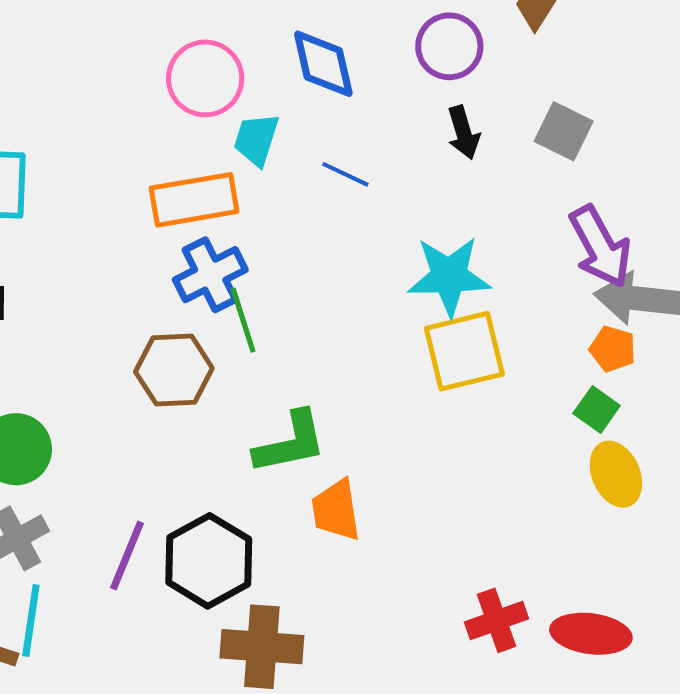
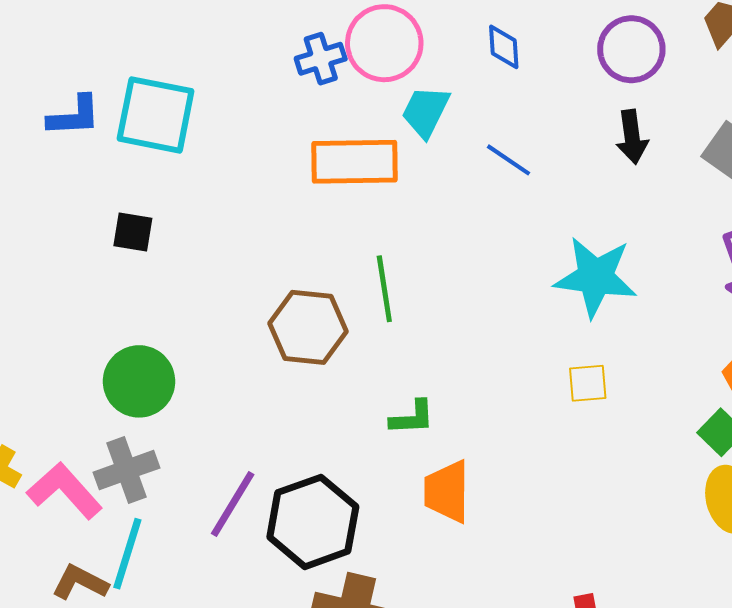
blue diamond: (323, 64) -> (504, 47), size x0.6
blue cross: (210, 275) -> (321, 59), moved, size x0.7
yellow square: (464, 351) -> (588, 383), moved, size x0.5
green L-shape: (290, 443) -> (412, 418), size x0.6

